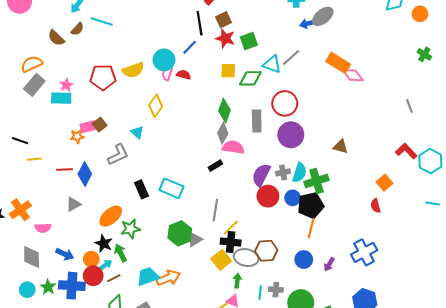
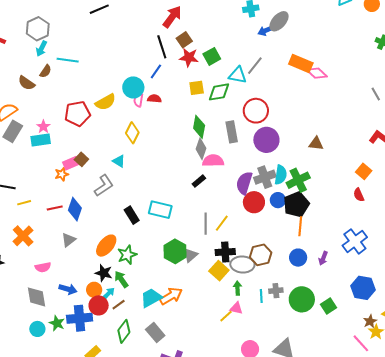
gray cross: (283, 172) -> (265, 177), size x1.5
orange cross: (20, 210) -> (23, 236), moved
yellow line: (231, 228) -> (222, 223), moved

